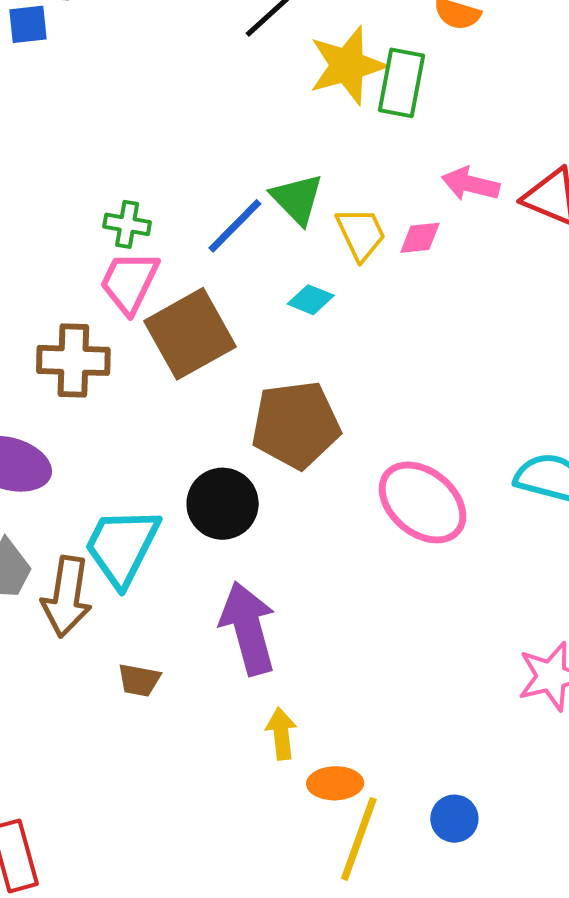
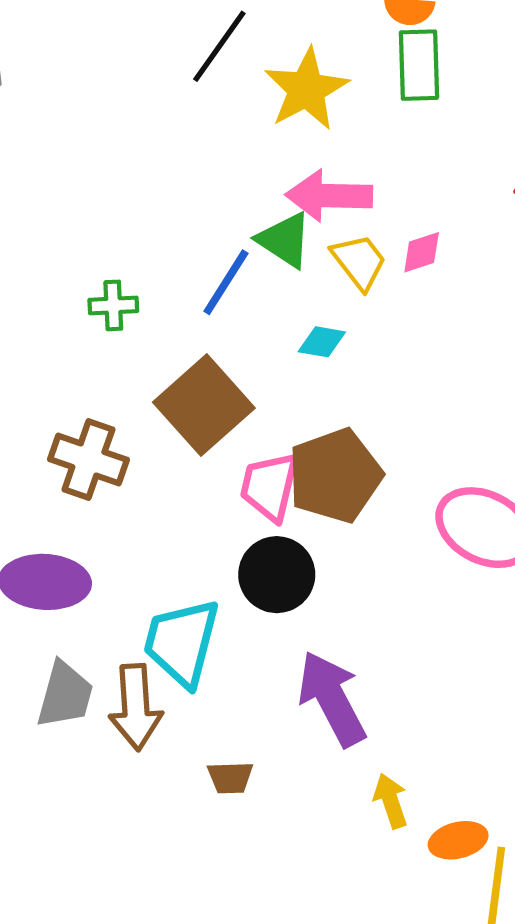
green rectangle: (402, 83) -> (419, 65), moved
pink arrow: (471, 184) -> (329, 196), moved, size x1.4
pink trapezoid: (129, 282) -> (269, 486), moved
brown cross: (73, 360) -> (88, 460), turned 30

